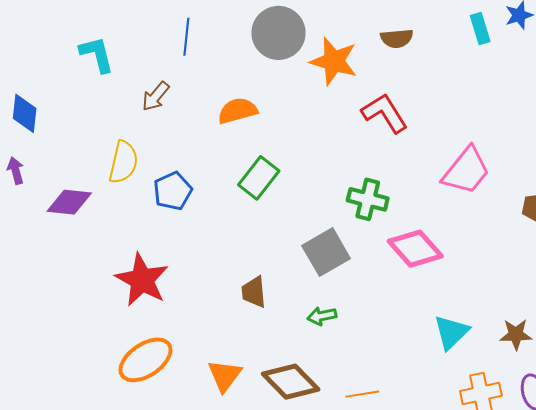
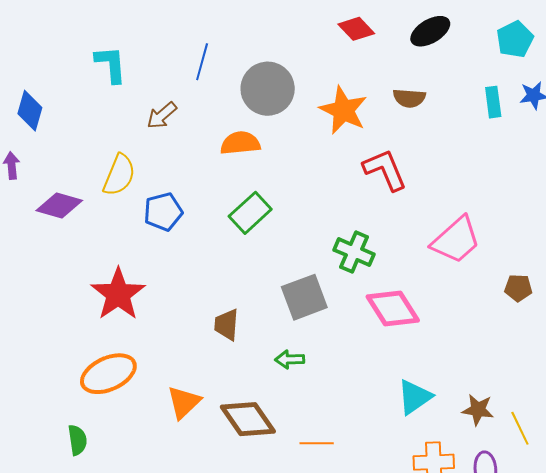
gray circle: (279, 33) -> (268, 89), moved

